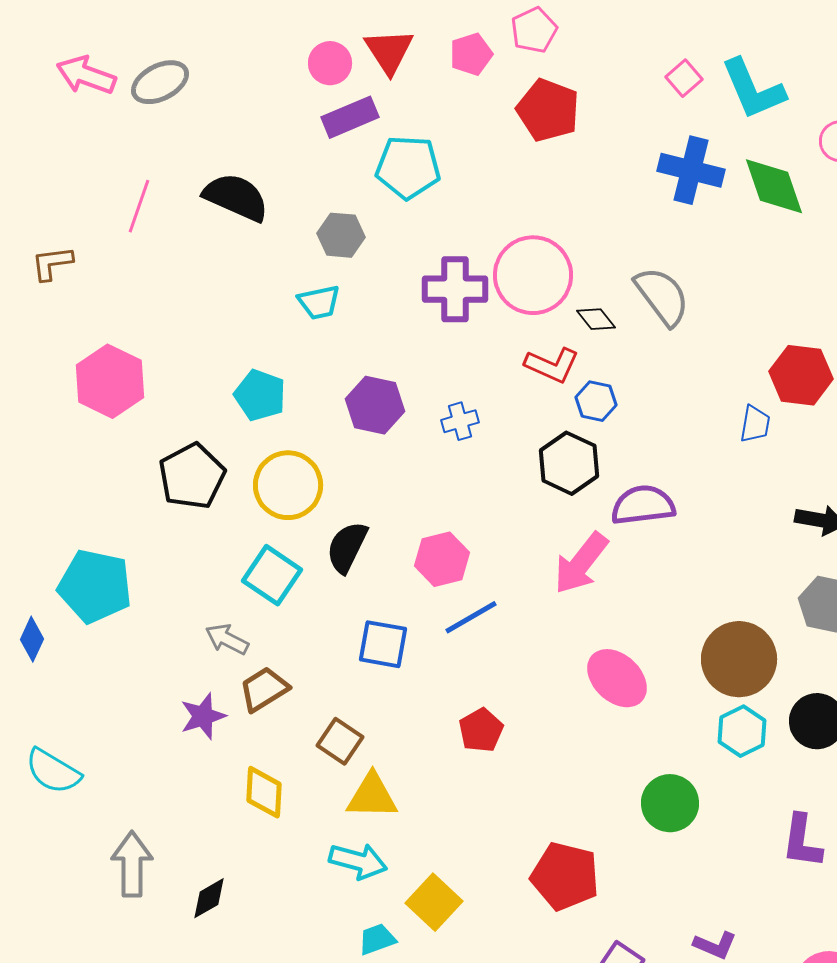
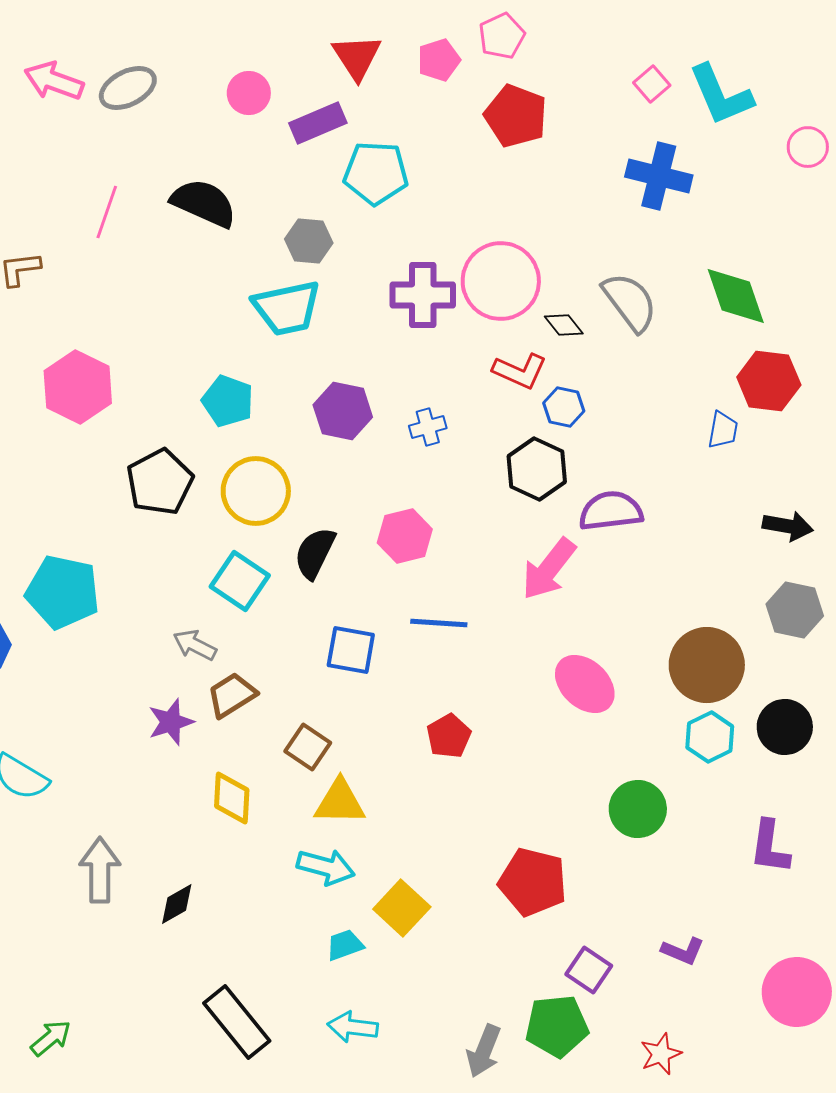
pink circle: (330, 63) -> (249, 93), moved
green diamond: (774, 186) -> (736, 296), moved
cyan trapezoid: (319, 302) -> (287, 308), size x1.6
pink hexagon: (442, 559) -> (405, 536), moved
blue line: (471, 617) -> (439, 623), turned 34

